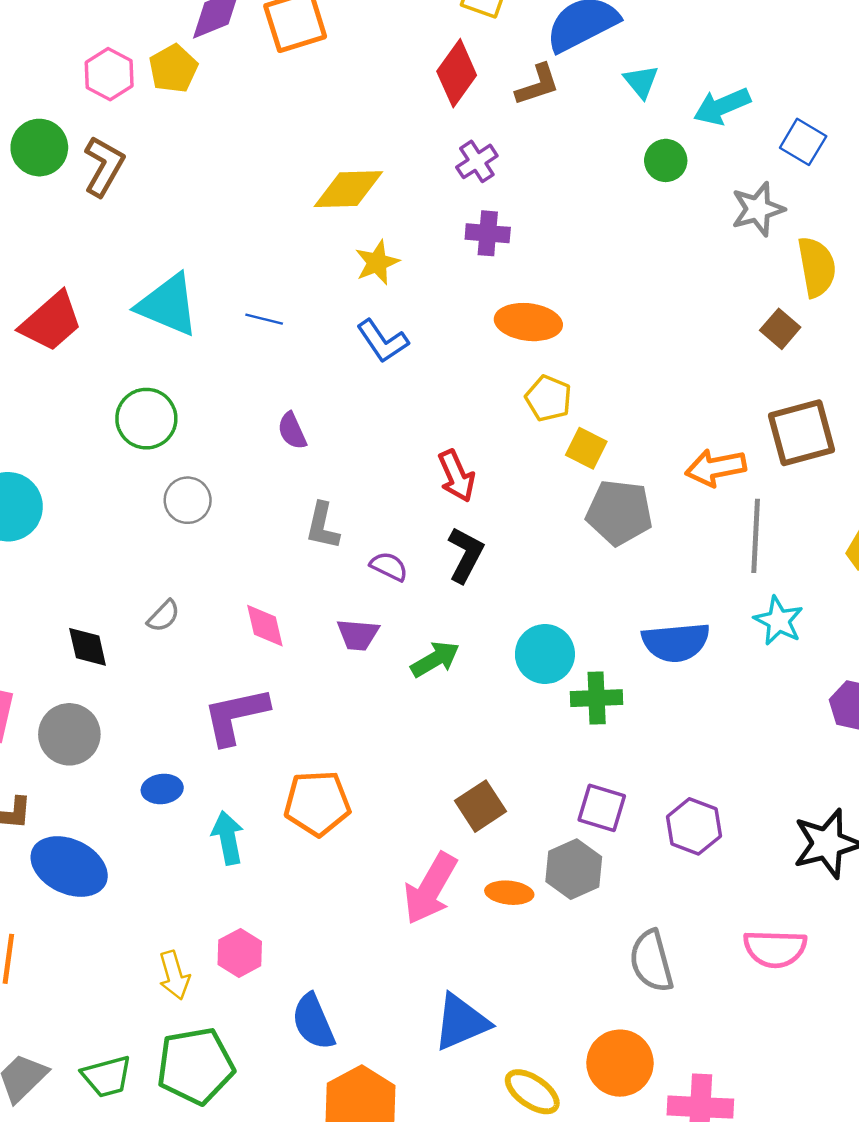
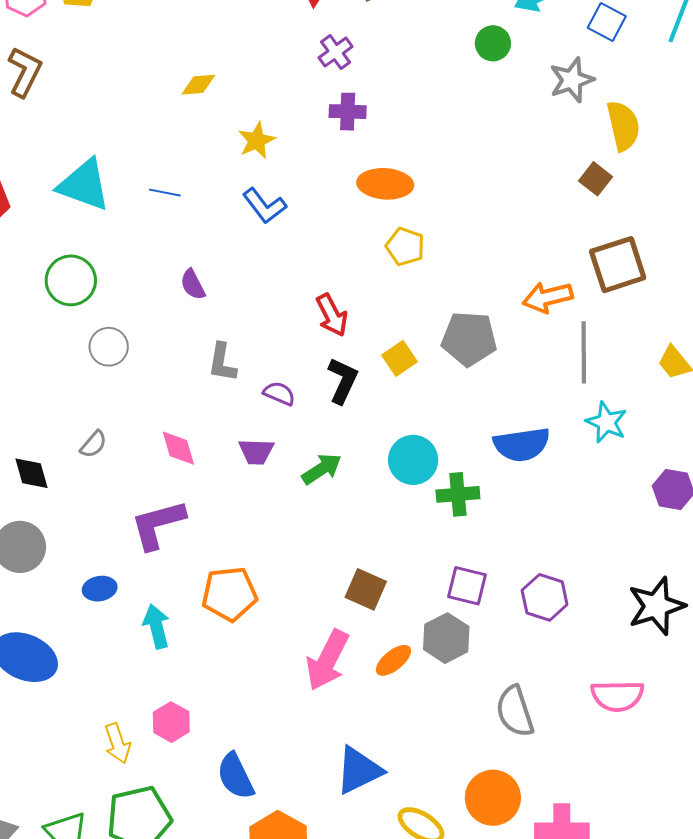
yellow diamond: (348, 189) -> (198, 85), moved, size x0.6
yellow square: (586, 448) -> (399, 358), moved, turned 32
brown square: (480, 806) -> (366, 589), turned -30
orange ellipse: (509, 893) -> (393, 660), turned -42

